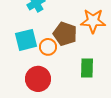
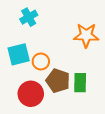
brown pentagon: (65, 34) -> (58, 81), moved

